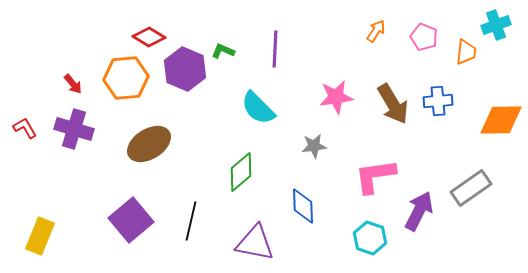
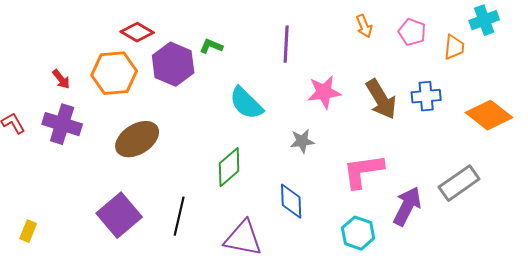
orange arrow: (376, 31) -> (364, 26), turned 125
purple line: (275, 49) -> (286, 44), moved
orange diamond: (501, 120) -> (489, 115), turned 39
yellow rectangle: (40, 236) -> (28, 231), size x0.6

